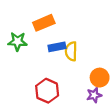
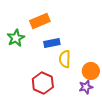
green star: (18, 41) -> (16, 38), turned -30
yellow semicircle: (71, 51) -> (65, 59), moved

